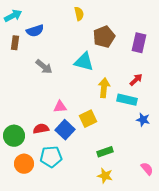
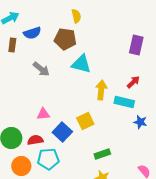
brown pentagon: (104, 37) -> (65, 39), moved, turned 30
pink triangle: (60, 107) -> (43, 114), moved
red semicircle: (41, 129) -> (35, 140), moved

